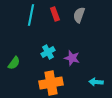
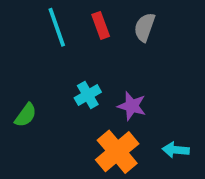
cyan line: (31, 15) -> (57, 27), turned -30
orange cross: (51, 83) -> (117, 152), moved, turned -30

